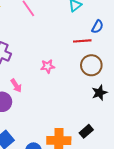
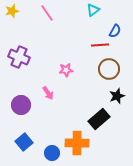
pink arrow: (16, 86) -> (48, 93), moved
black rectangle: (86, 131) -> (99, 119), moved, size x1.5

